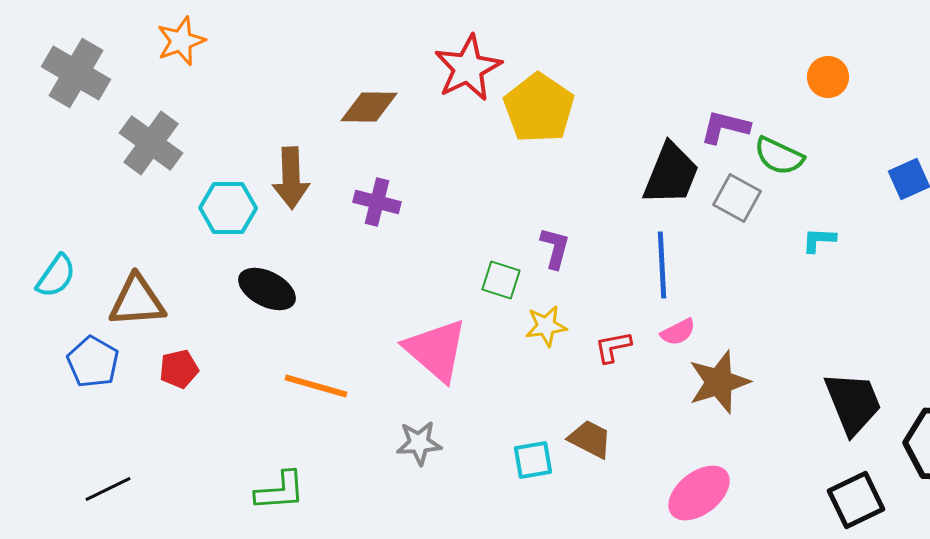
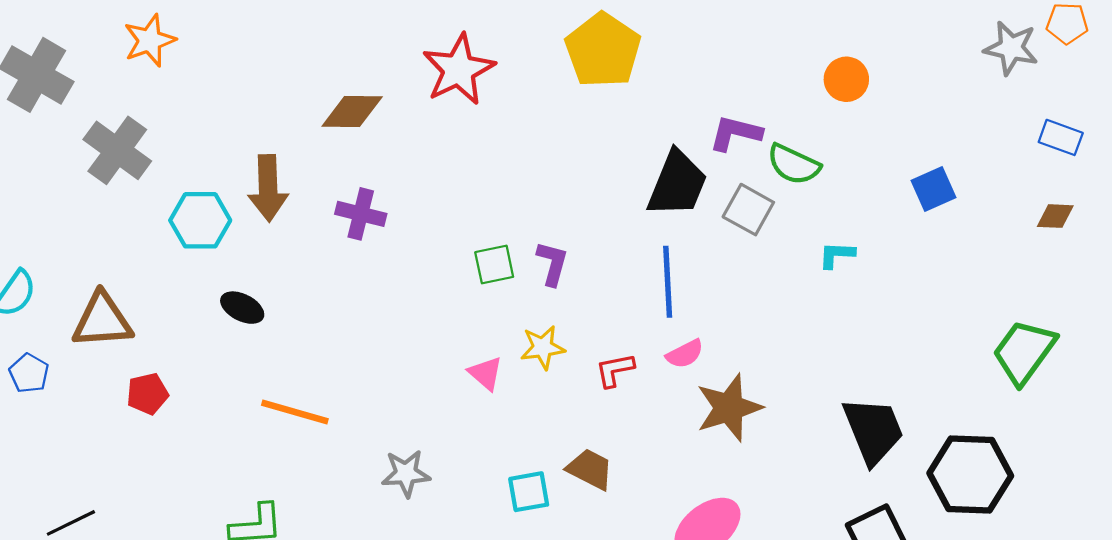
yellow pentagon: (539, 108) -> (603, 50), moved
green square: (501, 280) -> (494, 264), moved, turned -30
black ellipse: (267, 289) -> (242, 308), size x0.7
pink triangle: (436, 350) -> (486, 373), moved, size x0.5
blue pentagon: (93, 362) -> (29, 373), moved, size x0.7

